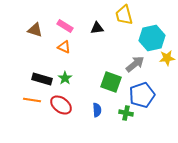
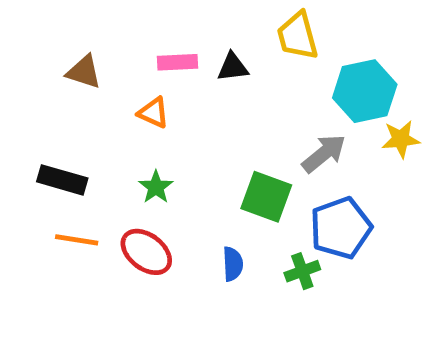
pink rectangle: (65, 26) -> (177, 62), moved, turned -35
black rectangle: (42, 79) -> (62, 180), moved
green cross: (126, 113) -> (302, 271), turned -32

